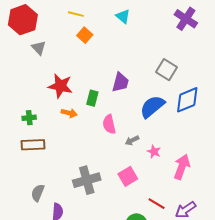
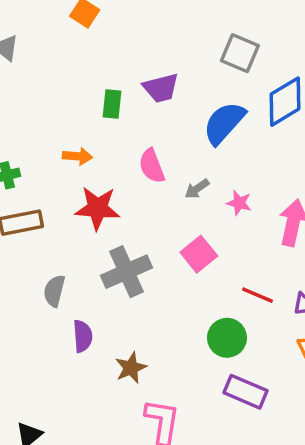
purple trapezoid: (120, 82) -> (161, 88), turned 70
red star: (60, 86) -> (97, 208), moved
green rectangle: (92, 98) -> (112, 104), moved
gray semicircle: (38, 193) -> (54, 291), moved

